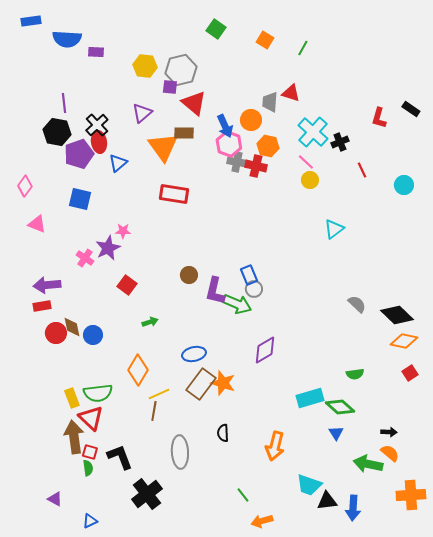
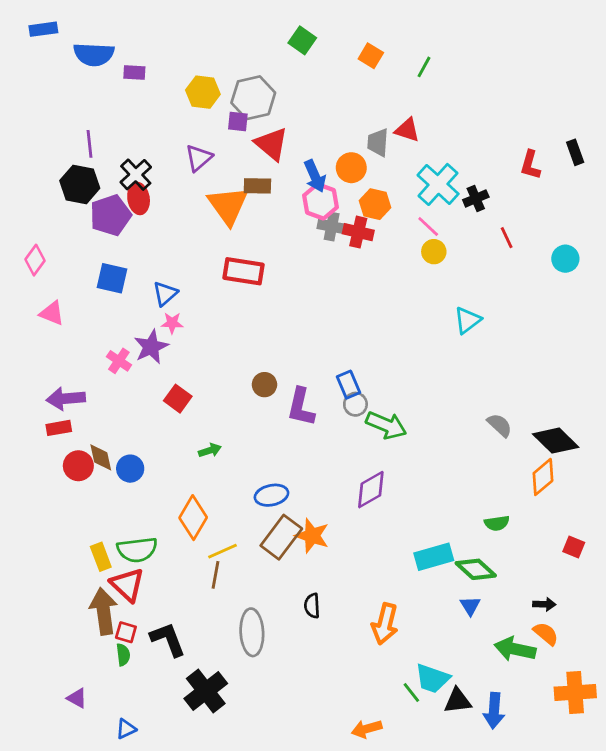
black rectangle: (411, 109) -> (575, 152), turned 36
blue triangle: (118, 163) -> (165, 294), moved
green arrow: (237, 304) -> (386, 425), moved
orange diamond: (404, 341) -> (543, 477), moved, turned -52
red square: (410, 373) -> (574, 547), moved, turned -35
green line: (243, 495) -> (411, 692), moved

